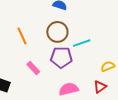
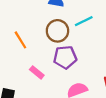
cyan line: (82, 43) -> (84, 21), moved

